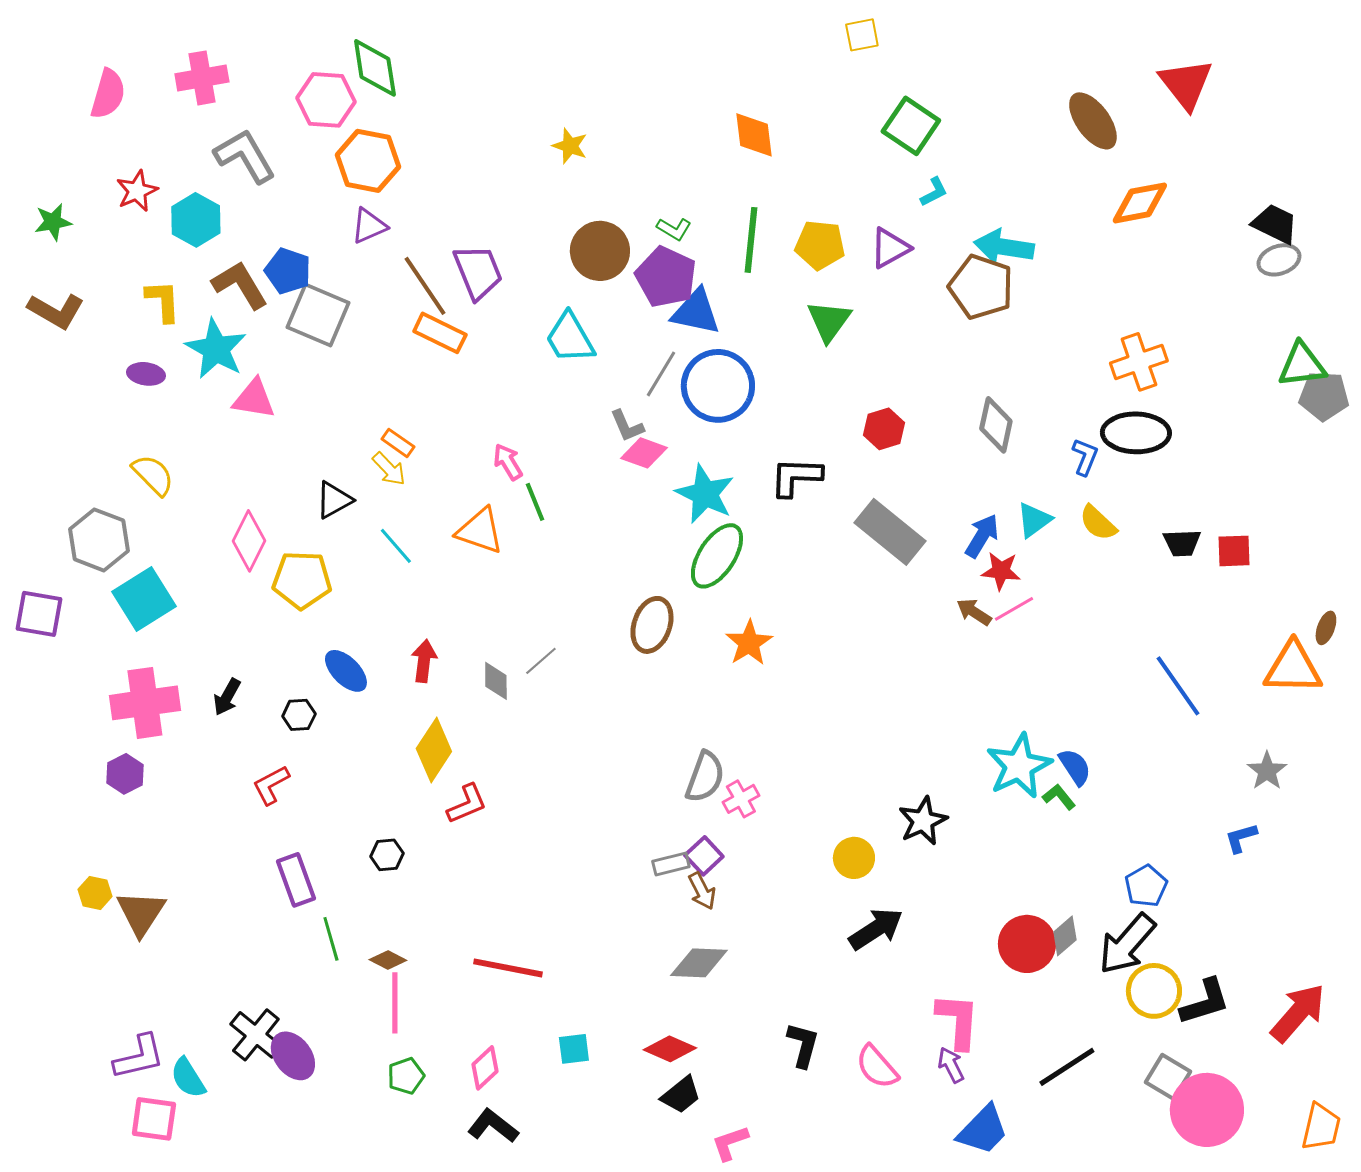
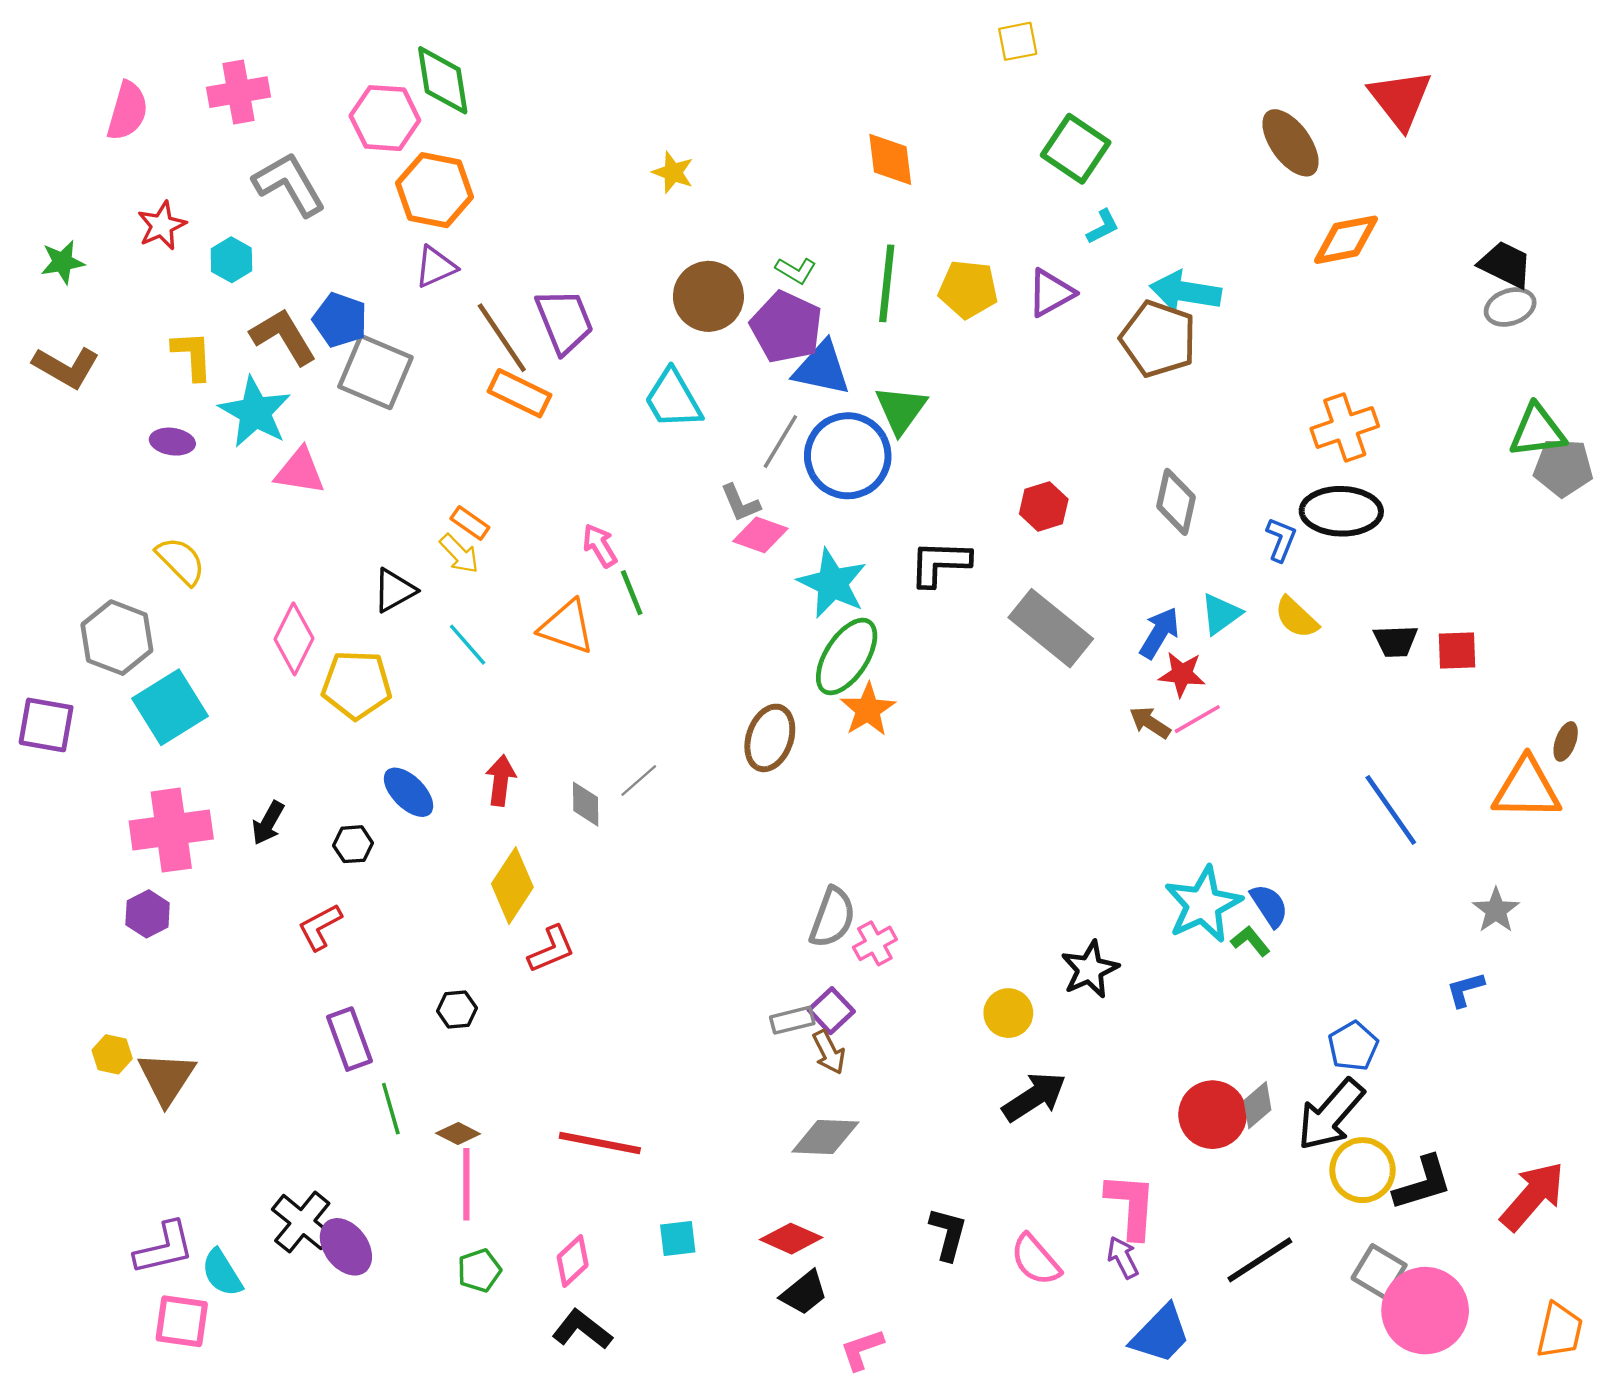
cyan hexagon: (196, 220) -> (231, 260), size x0.7
green triangle: (829, 321) -> (901, 410), moved
orange star: (749, 643) -> (868, 710), moved

